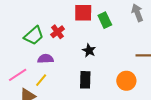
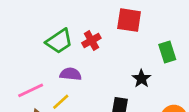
green rectangle: (105, 20) -> (167, 52), moved
black star: (89, 50) -> (141, 79), moved

